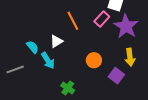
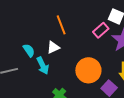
orange line: (73, 21) -> (61, 25), moved
orange circle: (94, 60) -> (88, 70), size x1.6

